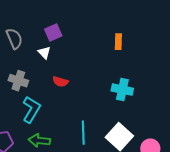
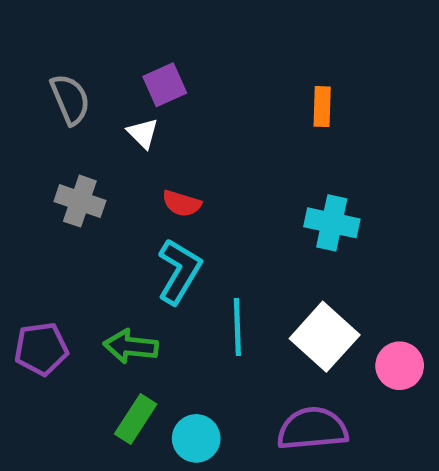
cyan L-shape: (31, 110) -> (179, 271), moved

